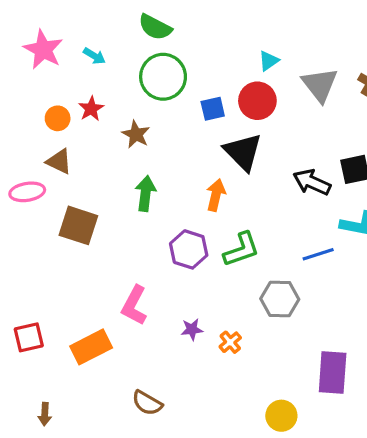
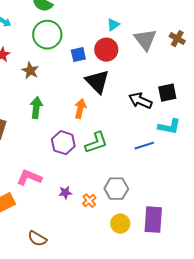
gray hexagon: (280, 299) -> (116, 189), moved
pink L-shape: (134, 305) -> (29, 178), turned 85
yellow circle: (281, 416) -> (120, 224), moved

